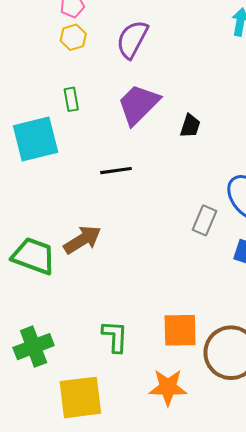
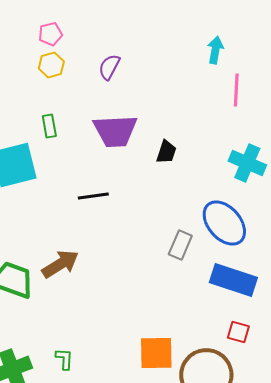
purple semicircle: (132, 39) -> (109, 67), size x0.7
purple trapezoid: (138, 104) -> (115, 131), turned -138
green L-shape: (115, 336) -> (64, 359), moved, size x0.7

